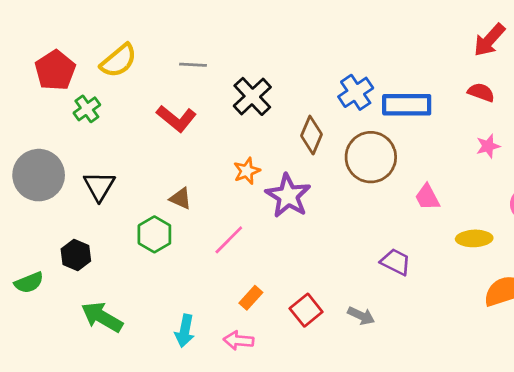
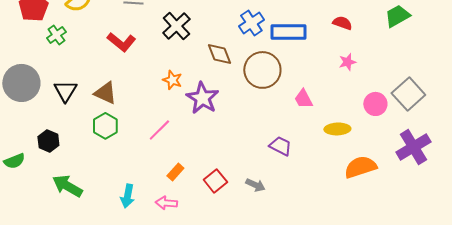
brown diamond: (312, 135) -> (219, 54), turned -44
orange star: (247, 171) -> (172, 80), turned -30
brown triangle: (181, 199) -> (105, 93), moved, size x1.4

